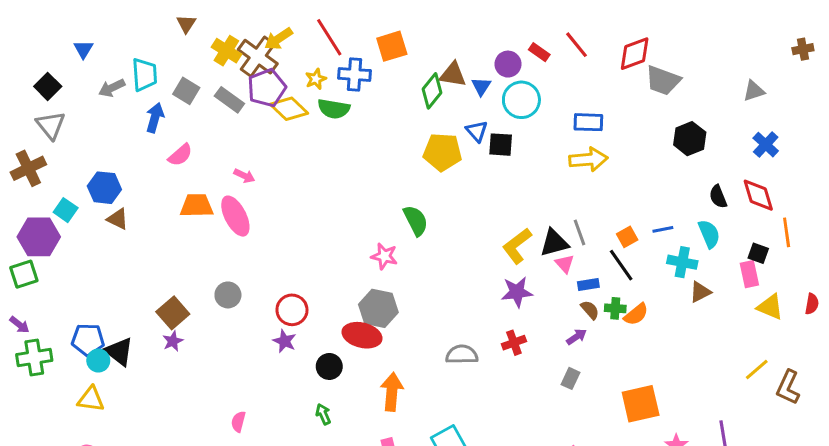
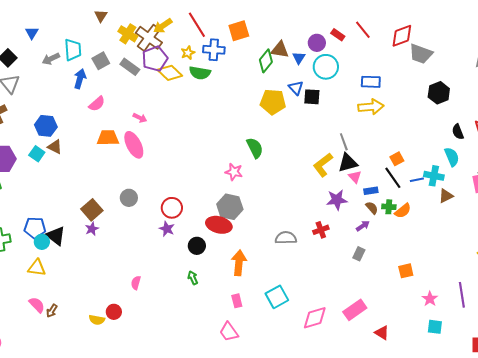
gray square: (186, 91) -> (101, 61), turned 30
cyan square: (66, 210) -> (37, 154), moved
blue line: (663, 229) -> (417, 180), moved
gray line: (579, 232) -> (344, 142), moved
purple star: (517, 292) -> (337, 200), moved
orange square: (641, 404) -> (406, 271), size x0.6

